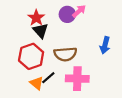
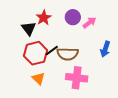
pink arrow: (79, 11) -> (89, 23), moved
black triangle: (41, 31) -> (29, 28), moved
black line: (48, 78) -> (52, 51), moved

